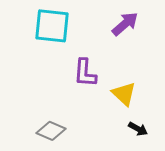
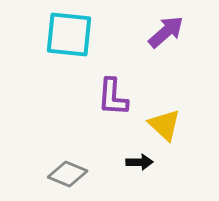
black arrow: (138, 129) -> (139, 162), moved, turned -30

